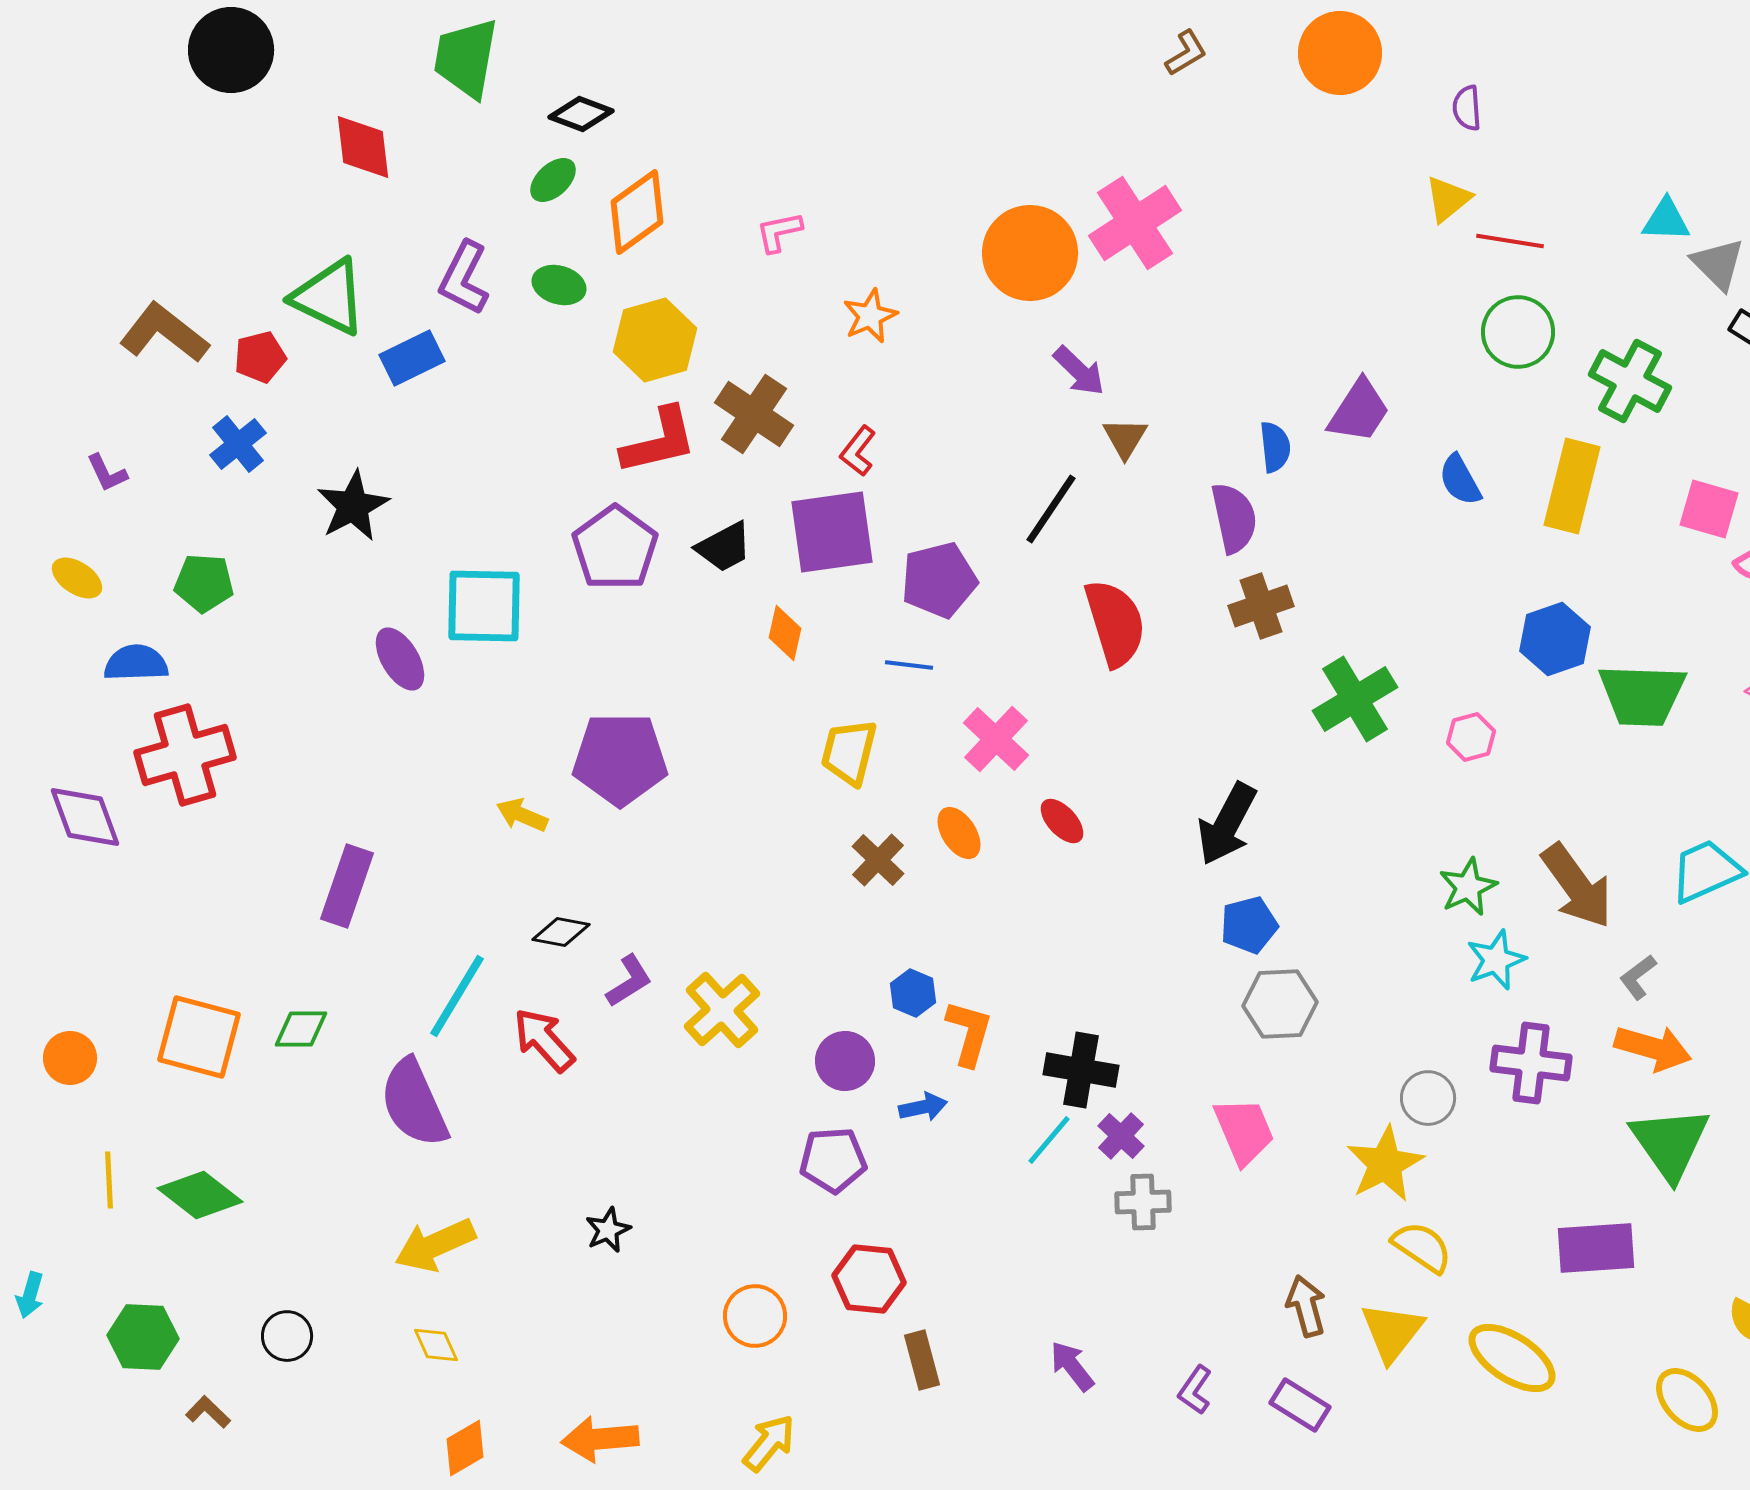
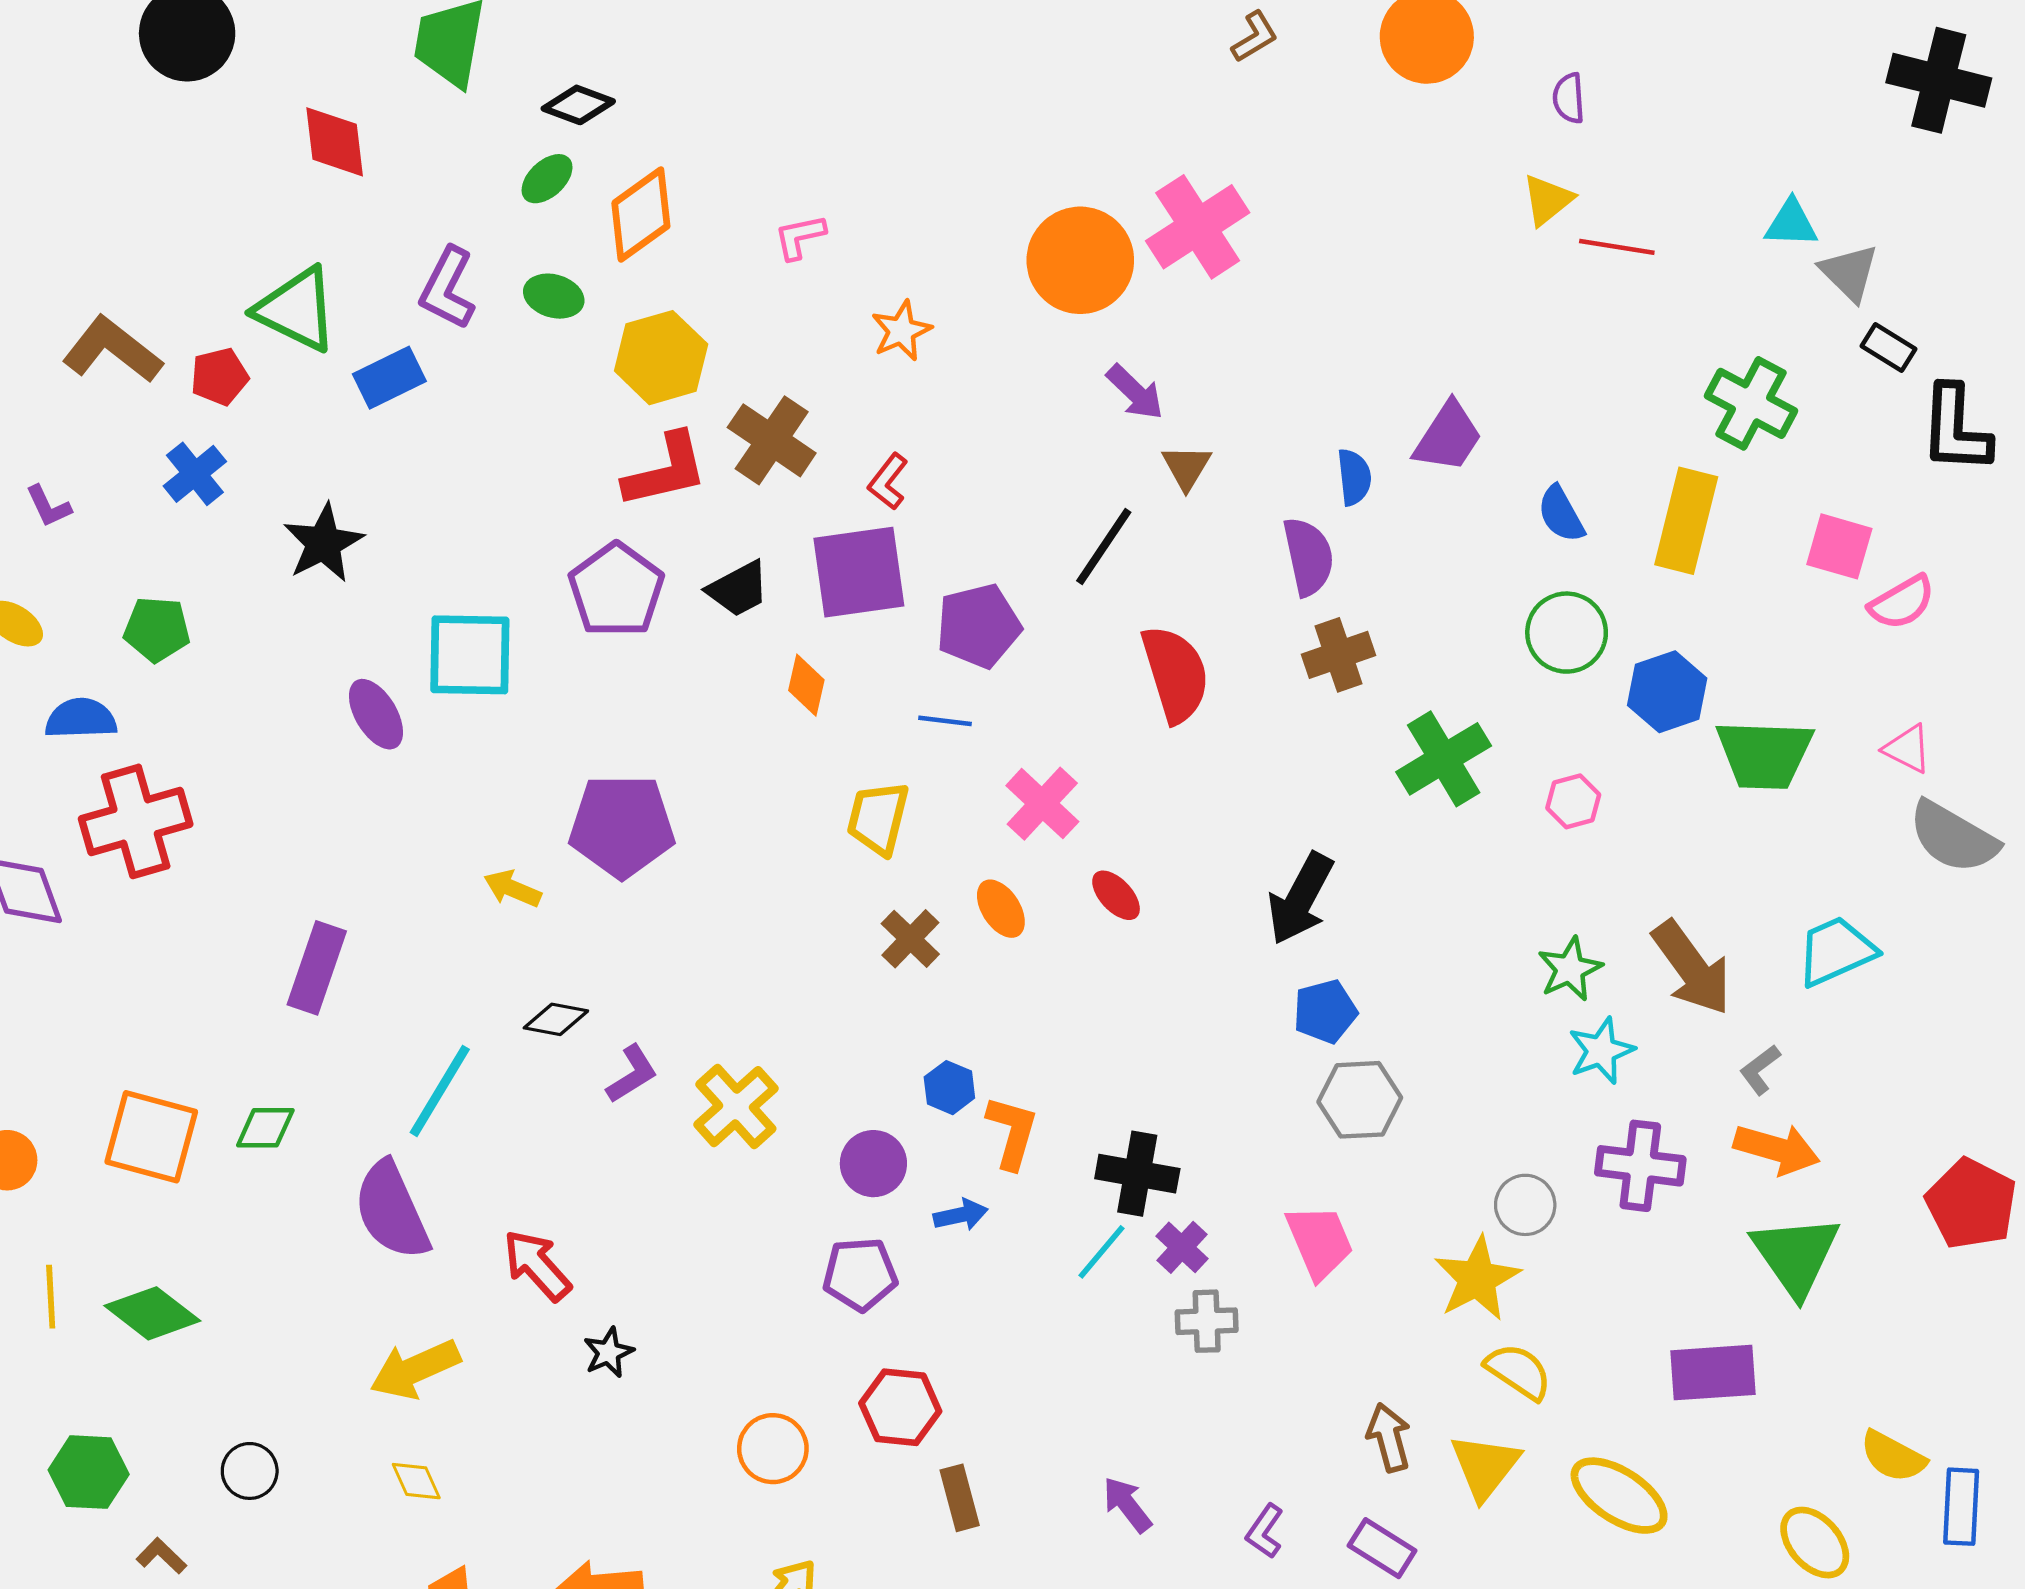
green circle: (1518, 332) -> (1567, 633), moved
red arrow: (544, 1040) -> (537, 1265), moved

